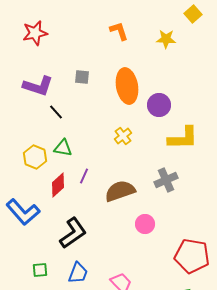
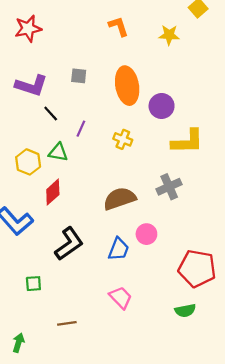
yellow cross: (123, 136) -> (123, 139), turned -30
purple line: (84, 176) -> (81, 129), moved
blue trapezoid: (78, 273) -> (119, 249), moved

